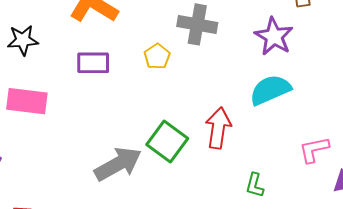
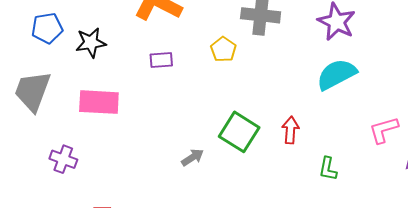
purple rectangle: (93, 63) -> (161, 60), size x0.7
red arrow: (218, 128) -> (291, 130), moved, size x0.7
gray arrow: (118, 164) -> (193, 157), size x0.5

